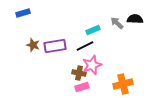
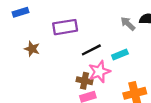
cyan rectangle: (93, 30) -> (120, 54), moved
purple rectangle: (55, 46) -> (65, 27), moved

